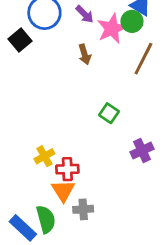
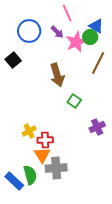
black square: (20, 40) -> (13, 60), moved
brown arrow: (85, 54) -> (57, 75), moved, size x1.6
gray cross: (83, 209) -> (56, 168), size x1.5

